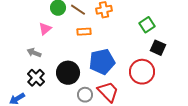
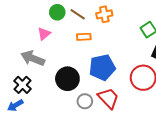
gray arrow: (34, 53) -> (33, 58), size x1.6
black cross: (36, 78) -> (22, 85), moved

